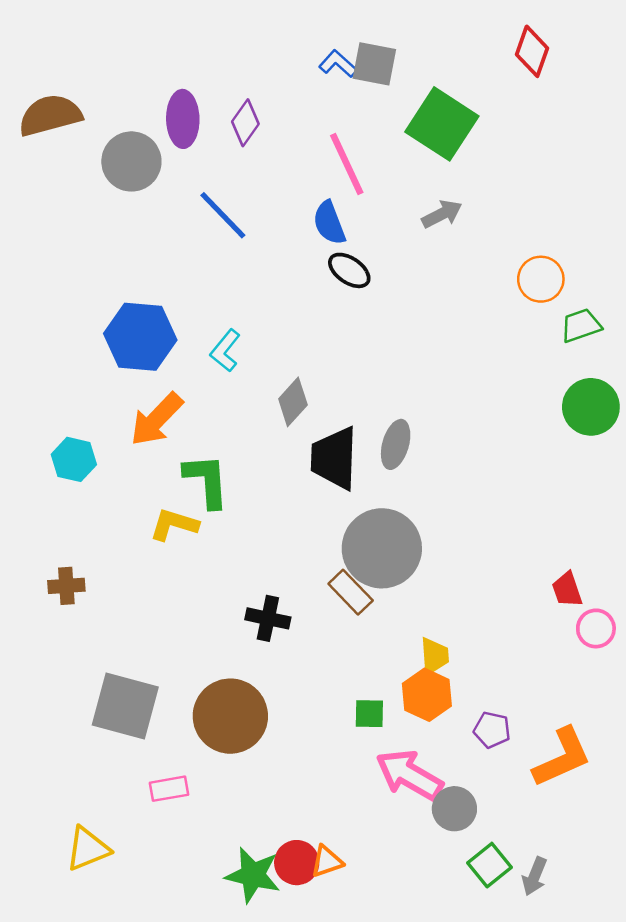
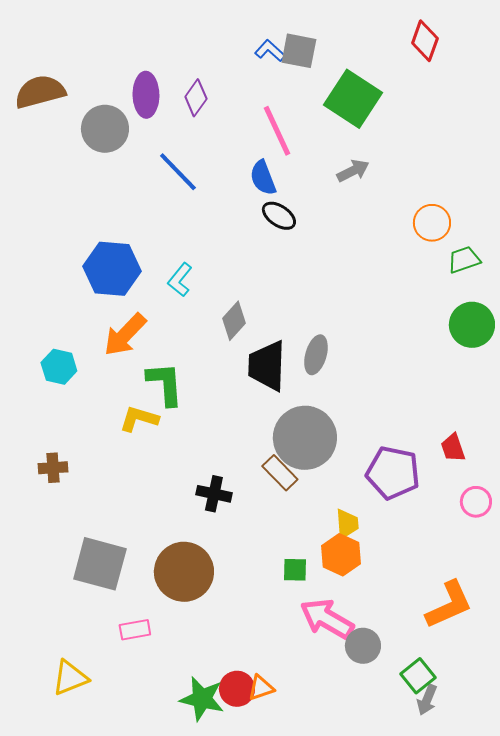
red trapezoid: (567, 590) -> (453, 448), moved
purple pentagon: (492, 730) -> (393, 473), moved, size x1.8
green square: (489, 865) -> (418, 676), moved

